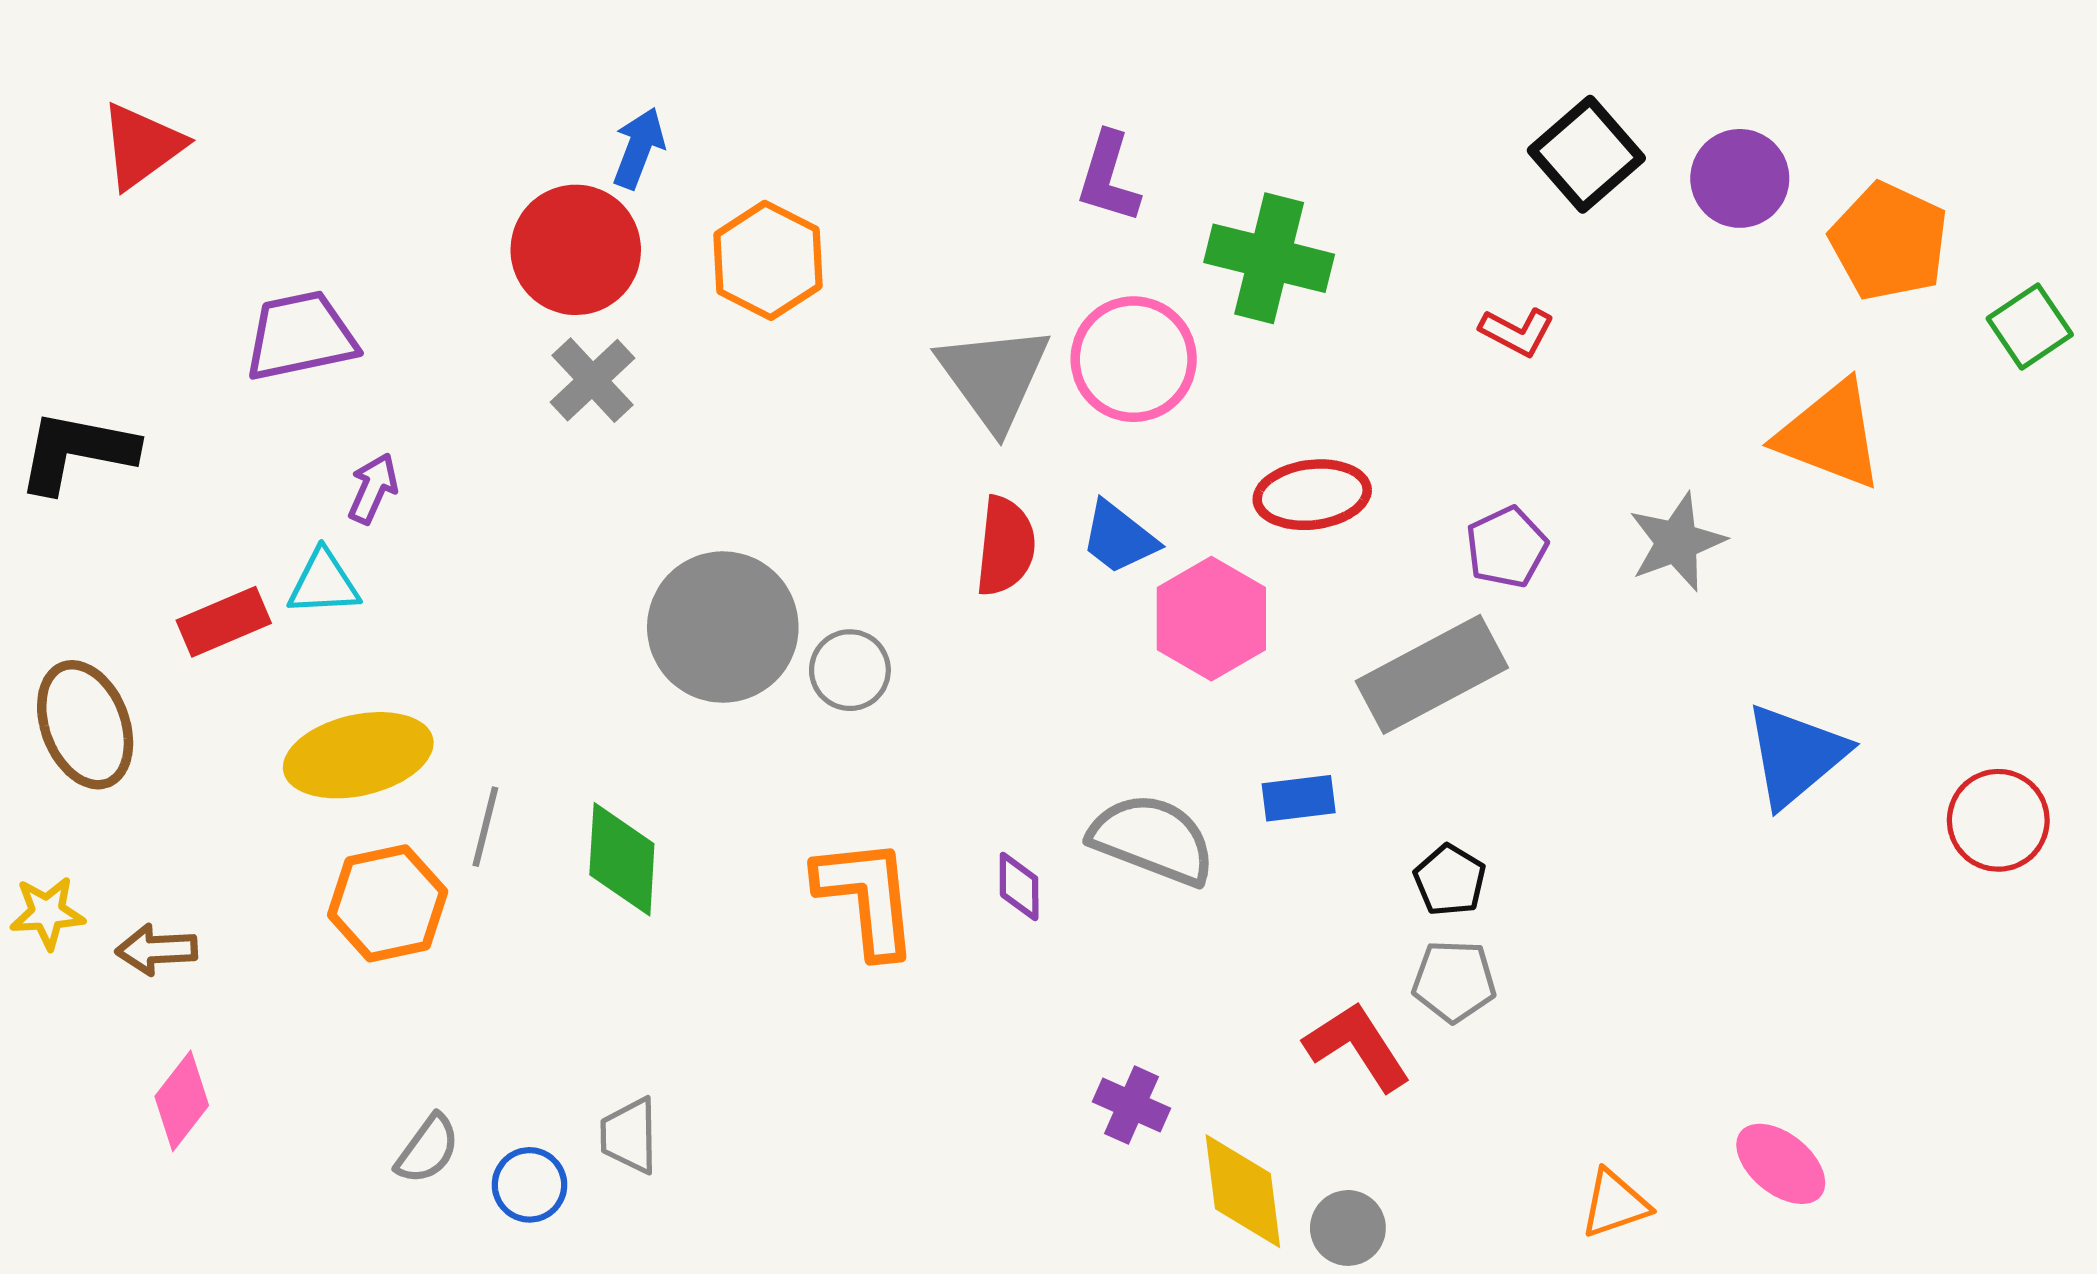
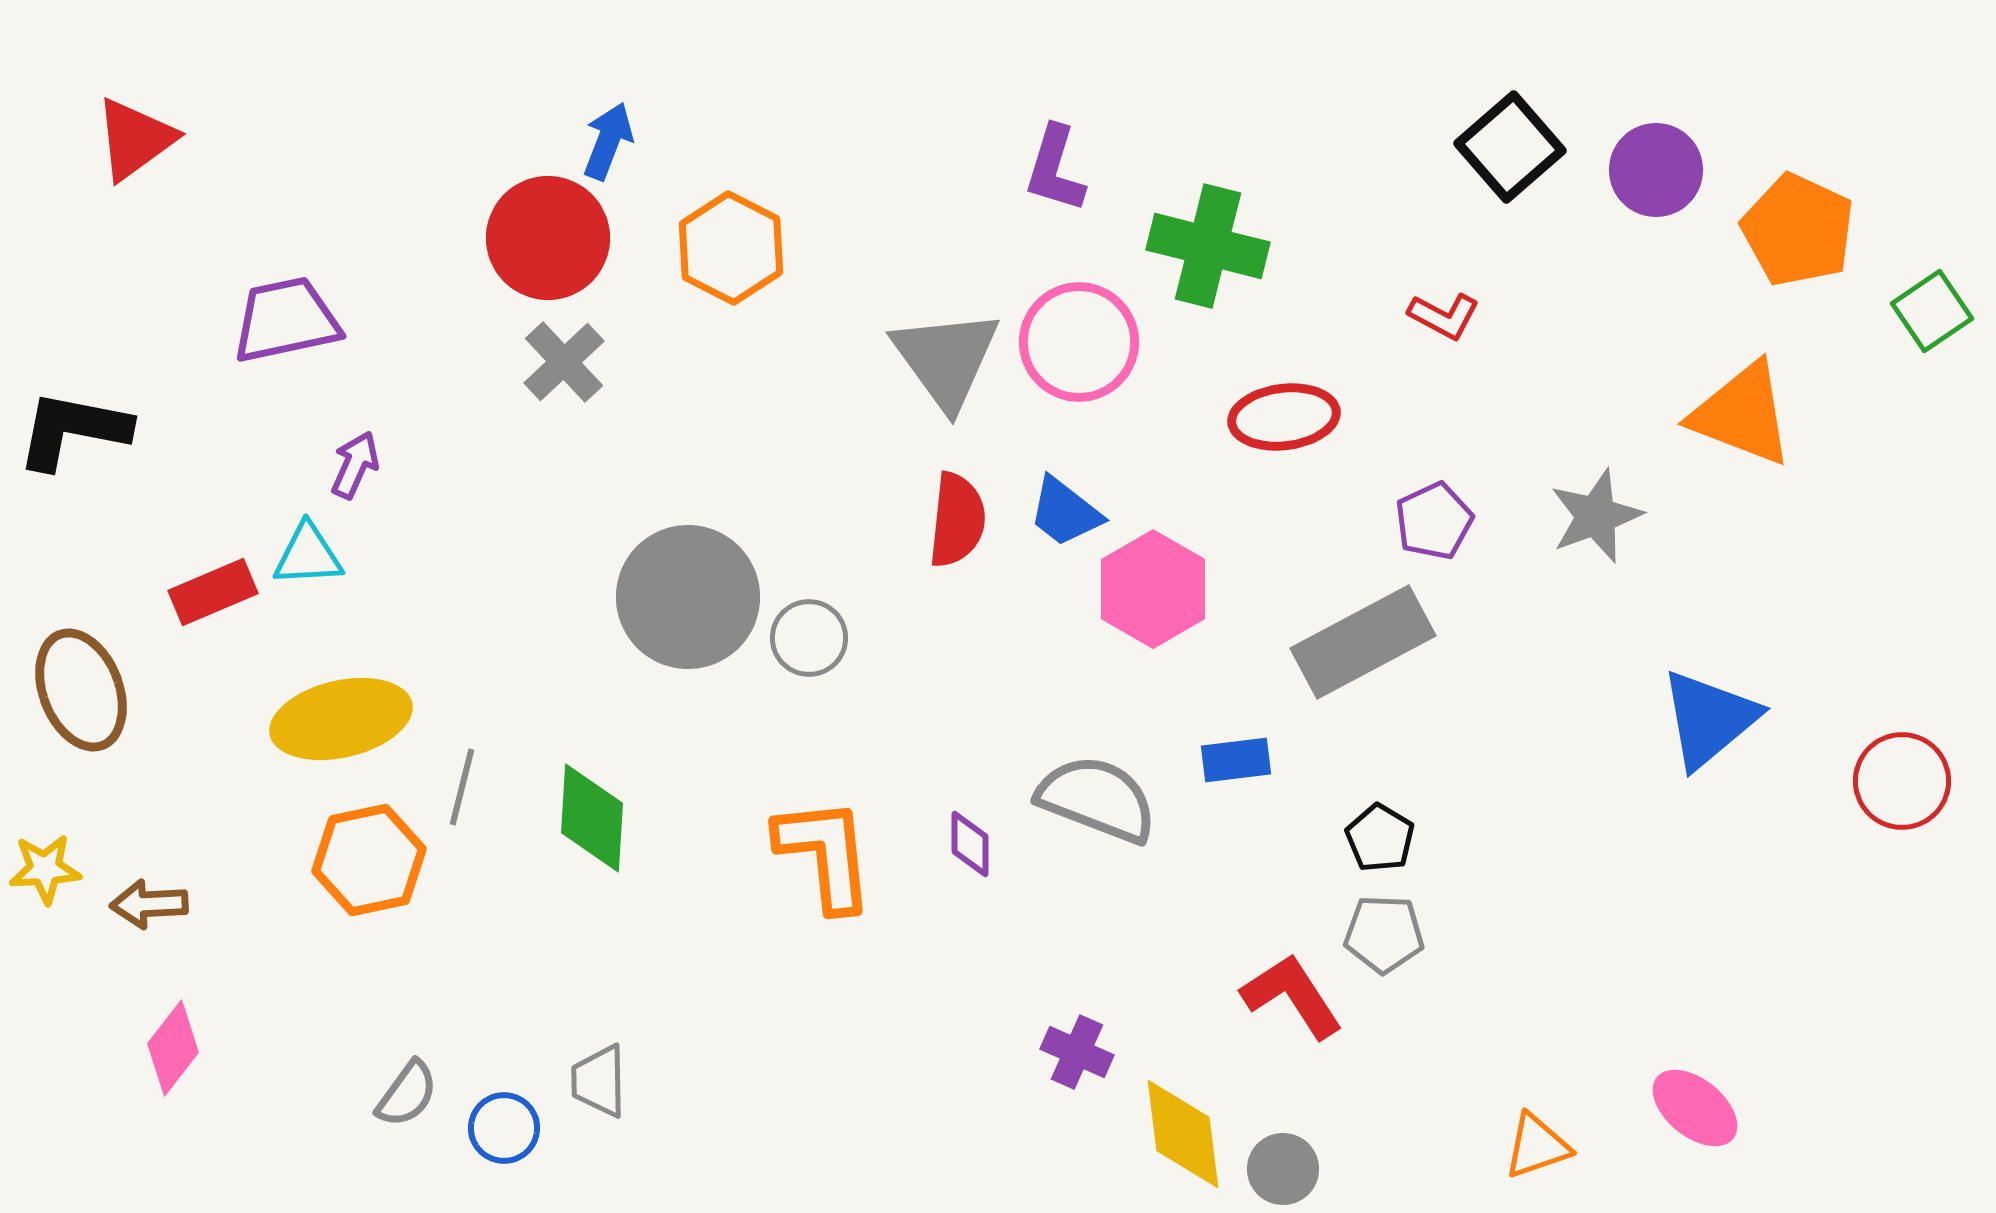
red ellipse: (1312, 495) -> (1284, 417), moved

